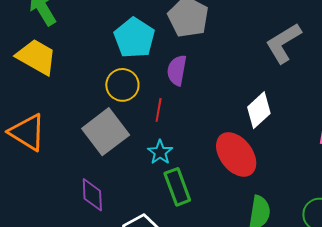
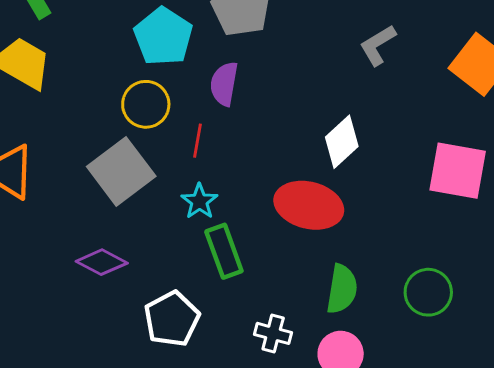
gray L-shape: (283, 43) -> (378, 45), size x0.7
red ellipse: (236, 154) -> (309, 205), turned -39
purple diamond: (92, 195) -> (102, 262), turned -60

